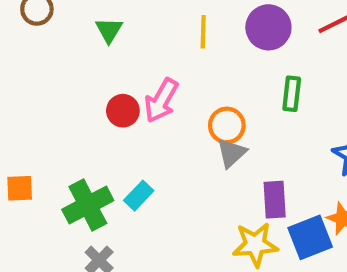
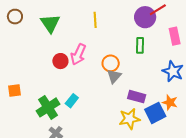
purple circle: (268, 27) -> (145, 17), moved
green triangle: (109, 30) -> (50, 23), size x1.5
orange square: (20, 188) -> (14, 91), moved
purple rectangle: (275, 200) -> (137, 97), turned -66

